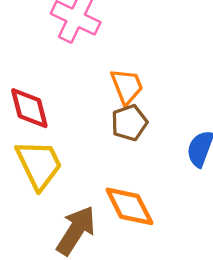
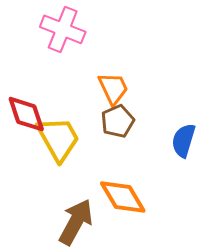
yellow trapezoid: (39, 165) -> (58, 139), moved

